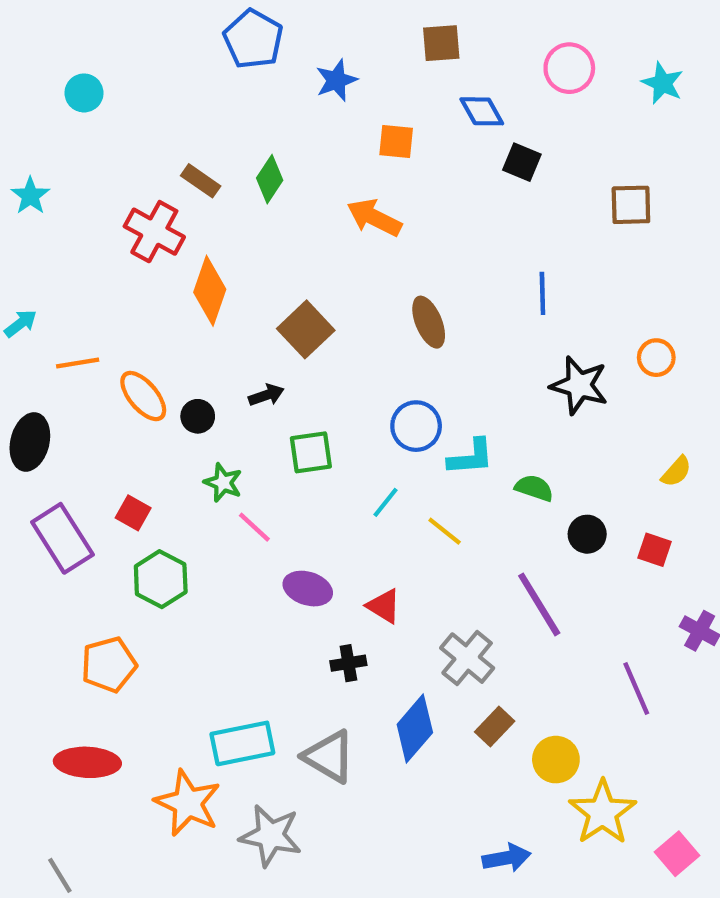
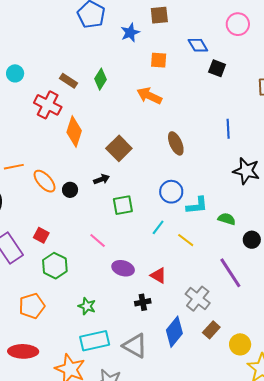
brown square: (441, 43) -> (159, 15), moved
cyan circle: (84, 93) -> (15, 73), moved
green star: (223, 483) -> (87, 306), moved

